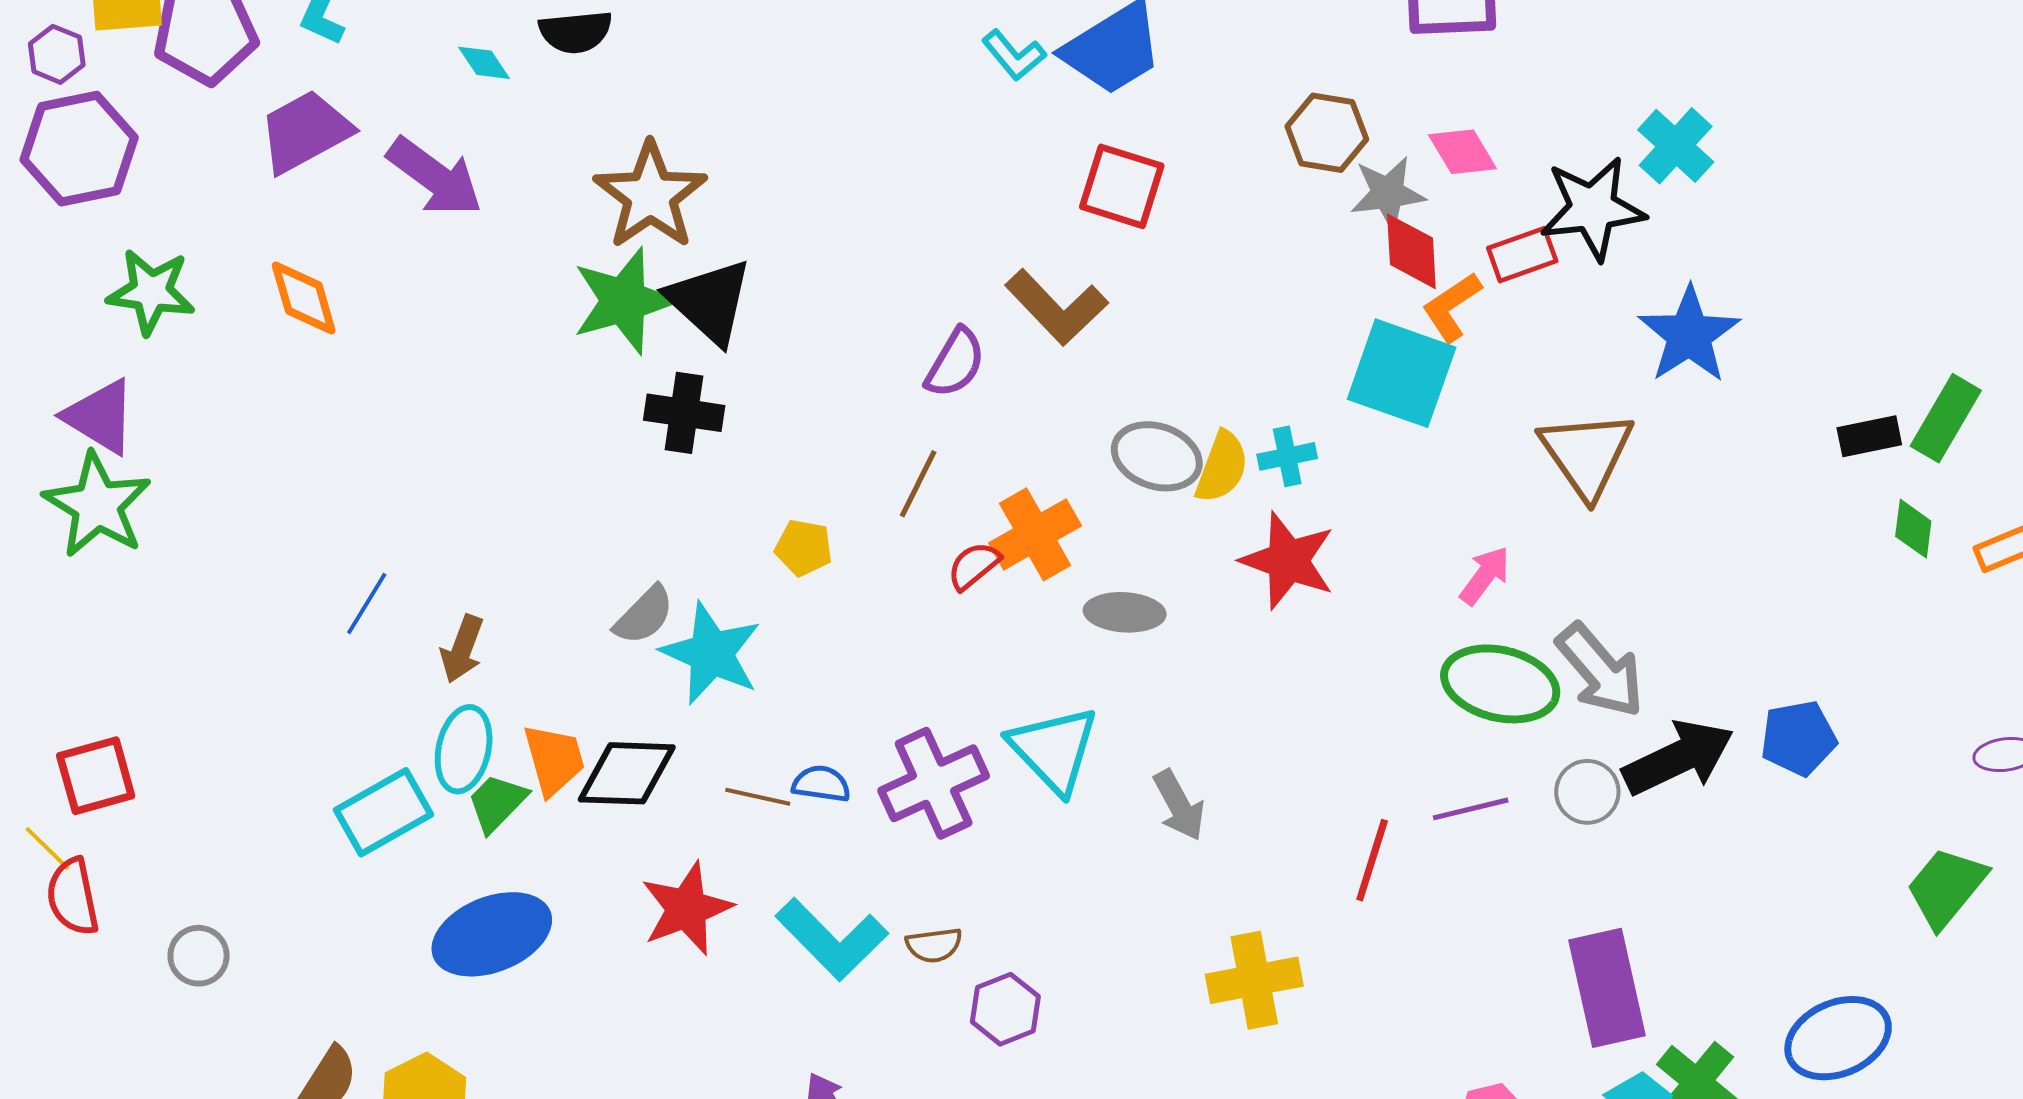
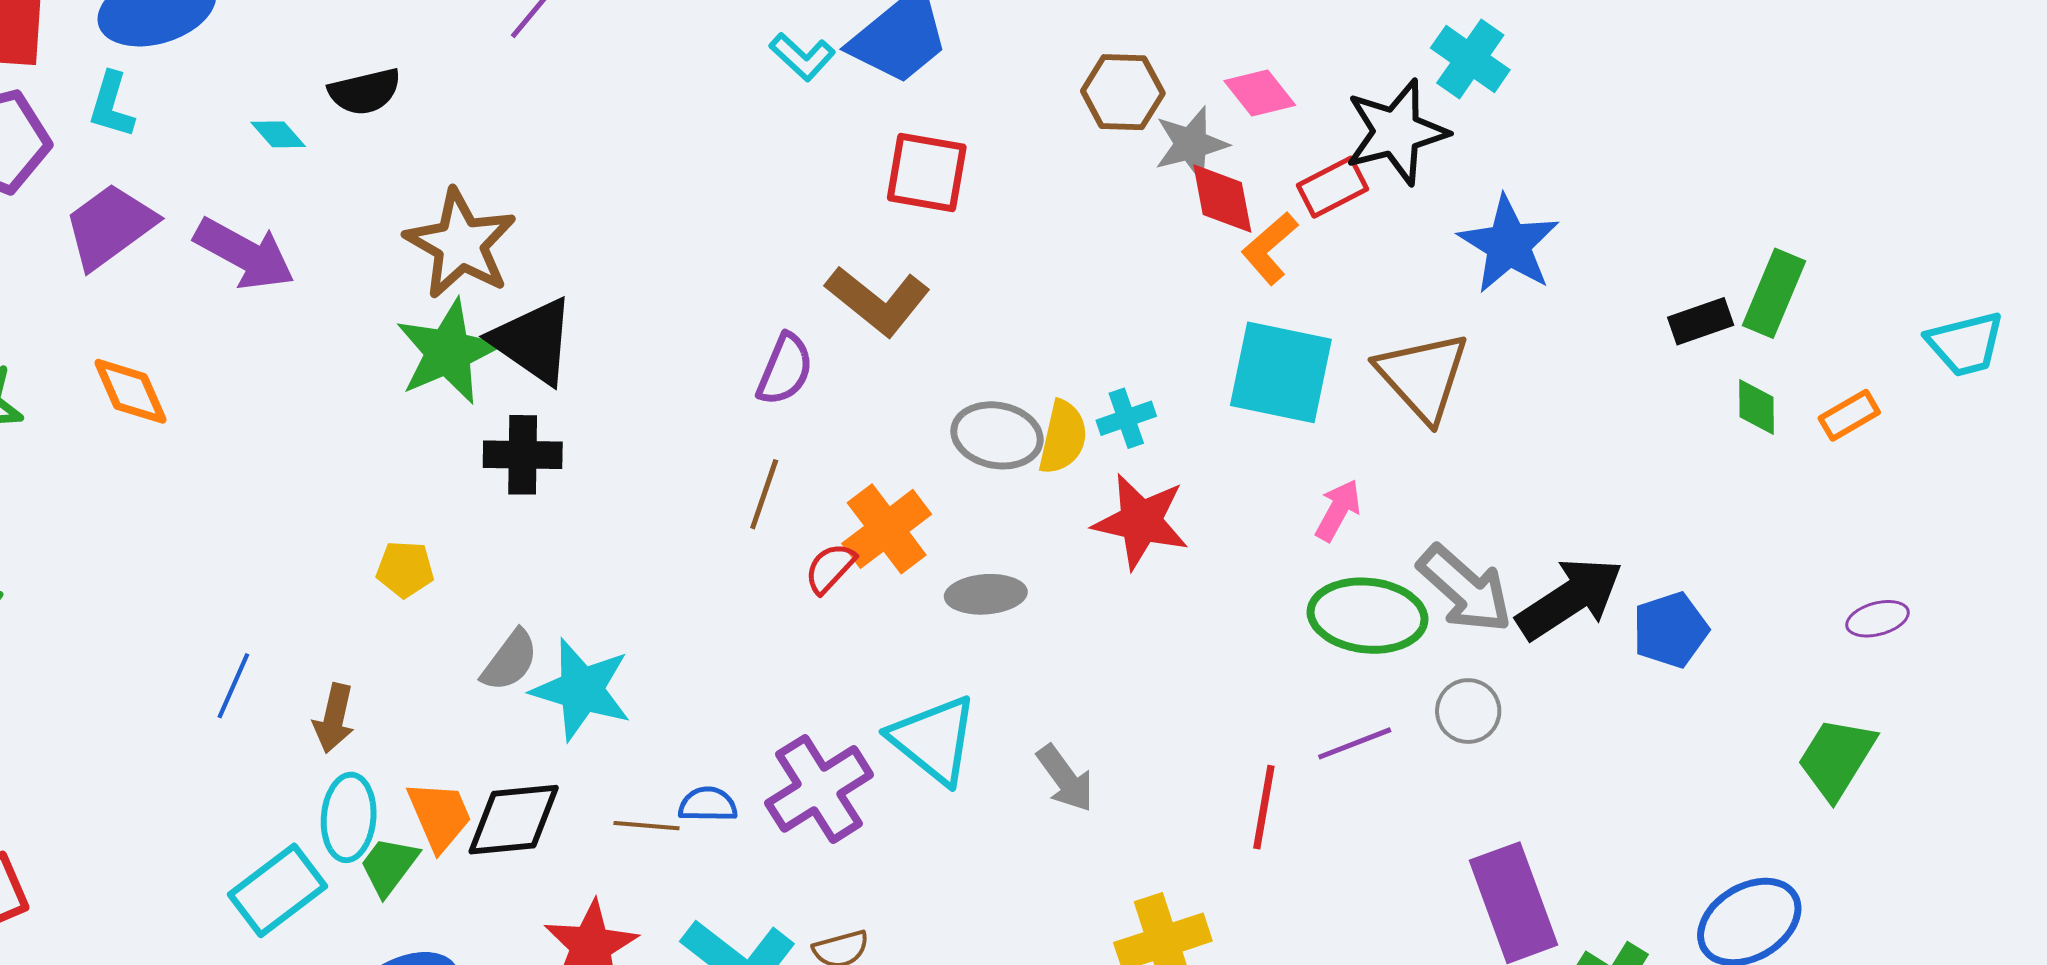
cyan square: (1402, 373) -> (1281, 372), moved
yellow pentagon: (804, 548) -> (405, 569), moved
black arrow: (1678, 758) -> (1570, 598), moved

